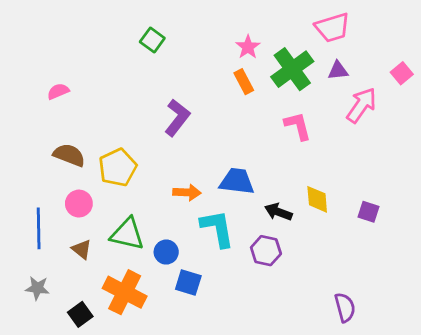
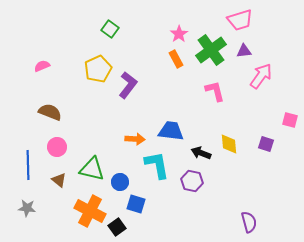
pink square: (402, 73) -> (290, 120), moved, turned -35
yellow pentagon: (118, 168) -> (98, 69), moved
purple square: (368, 212) -> (266, 144), moved
black square: (80, 314) -> (117, 227), moved

